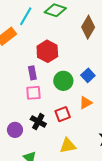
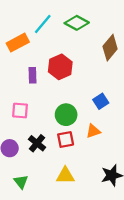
purple rectangle: (32, 73) -> (33, 75), moved
green circle: (63, 81) -> (66, 115), moved
pink square: (33, 93) -> (20, 111), moved

